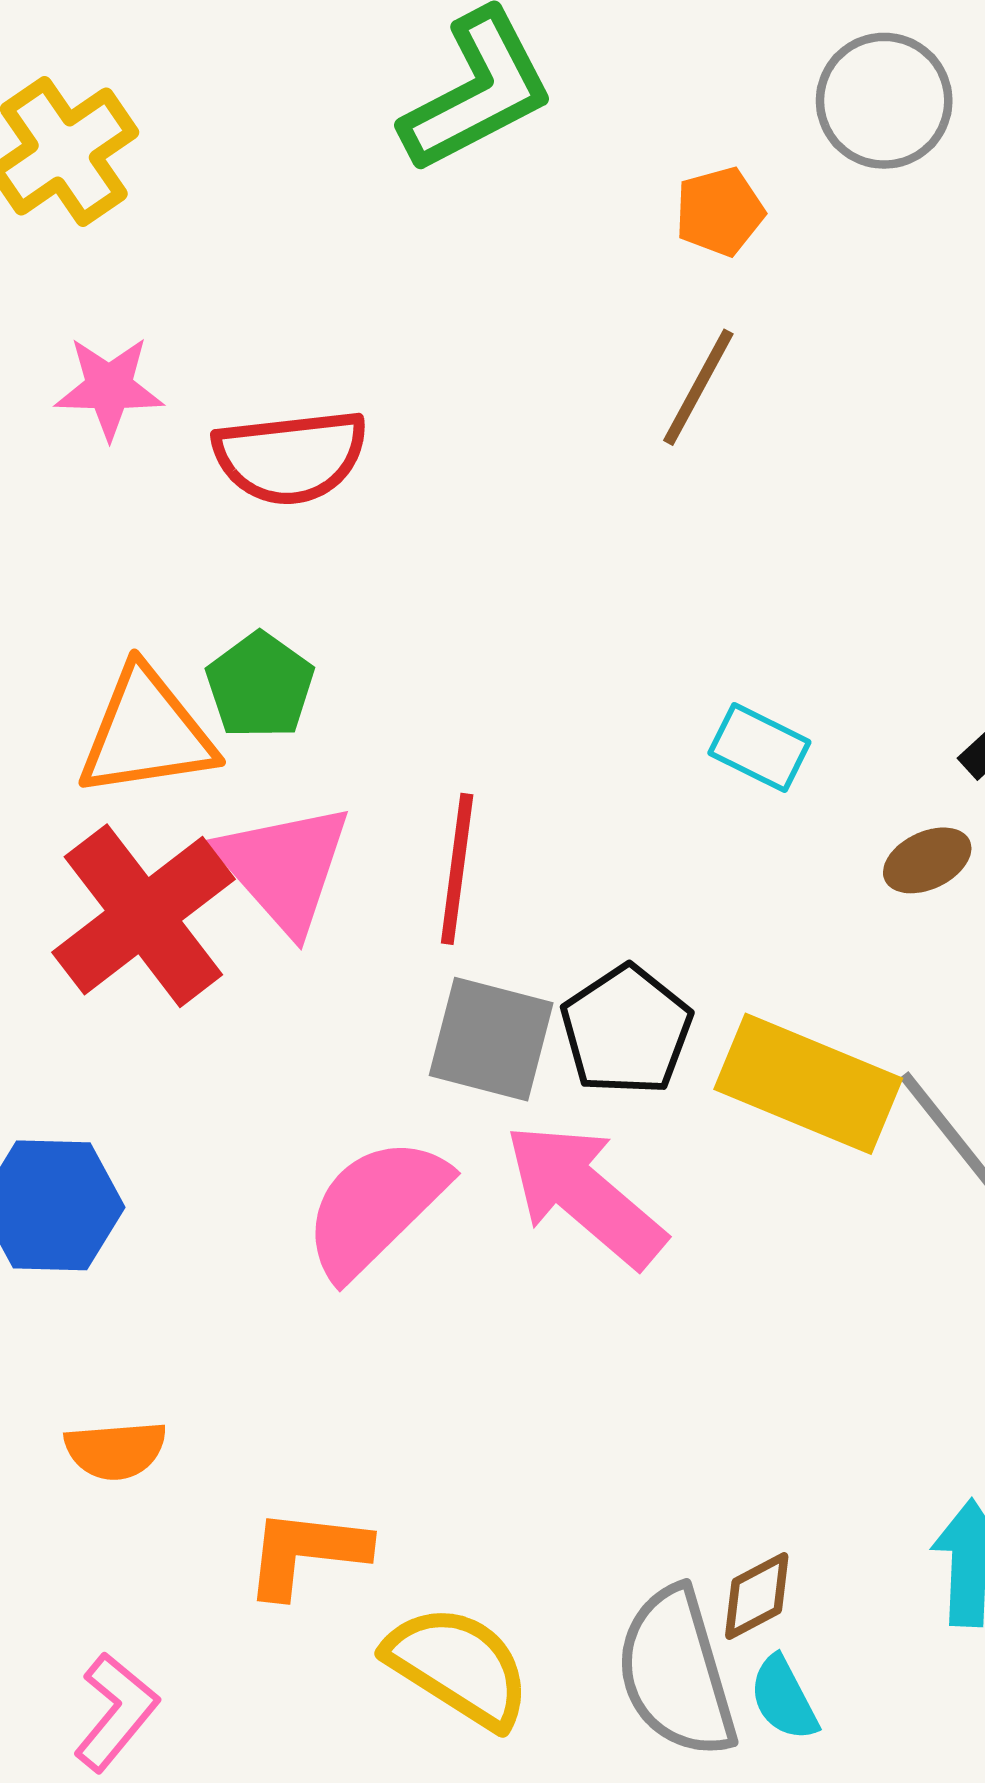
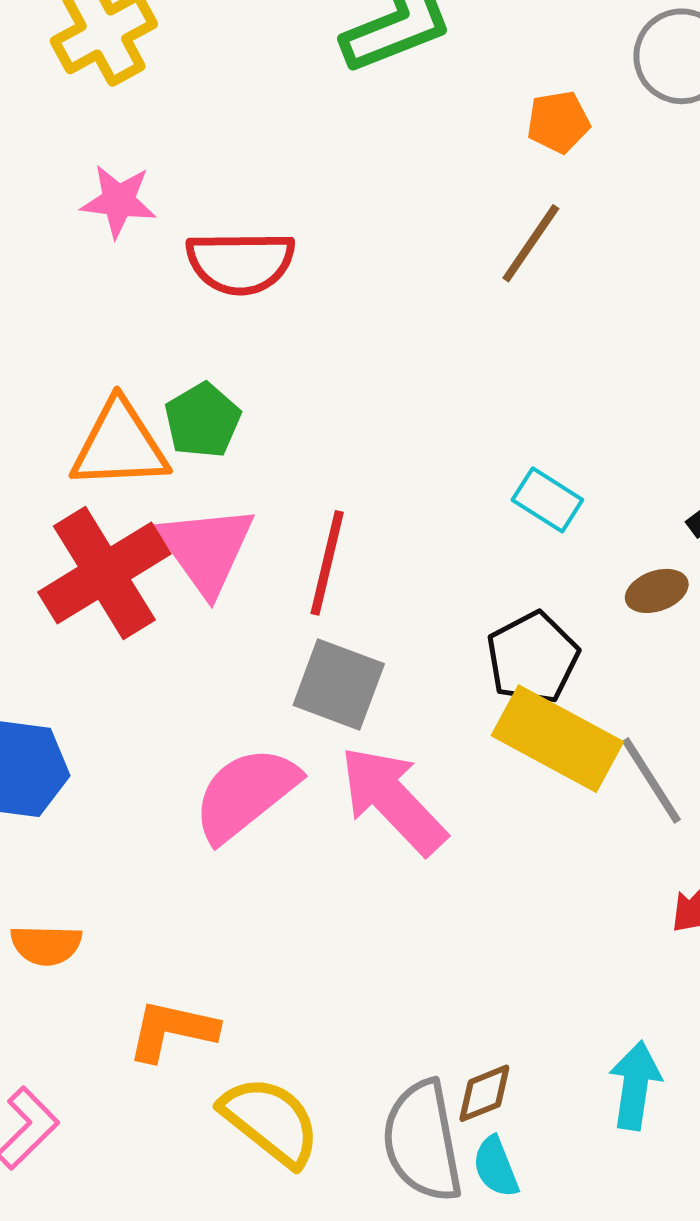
black pentagon: (626, 1030) -> (533, 658), moved

